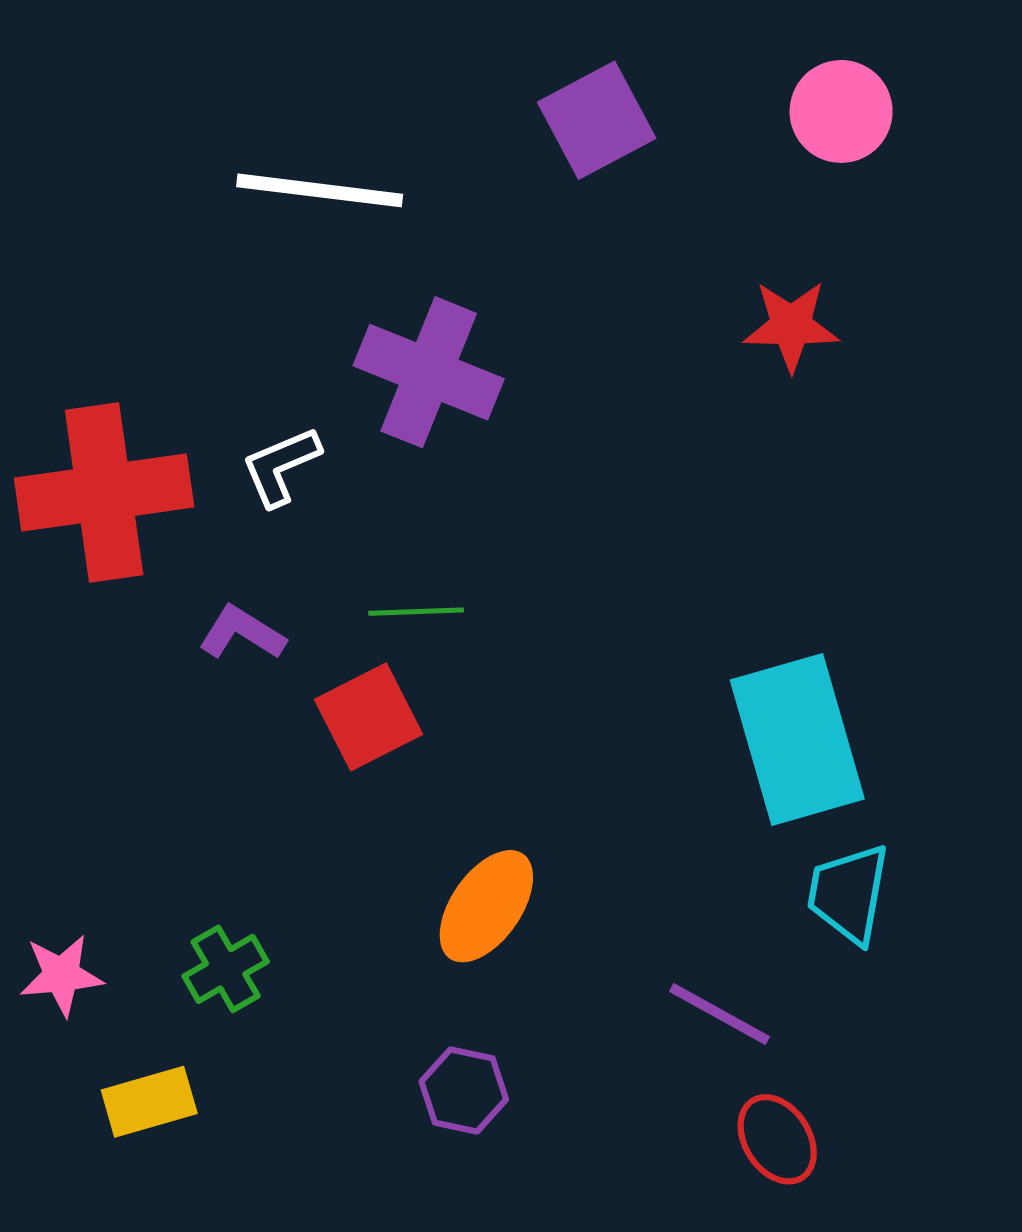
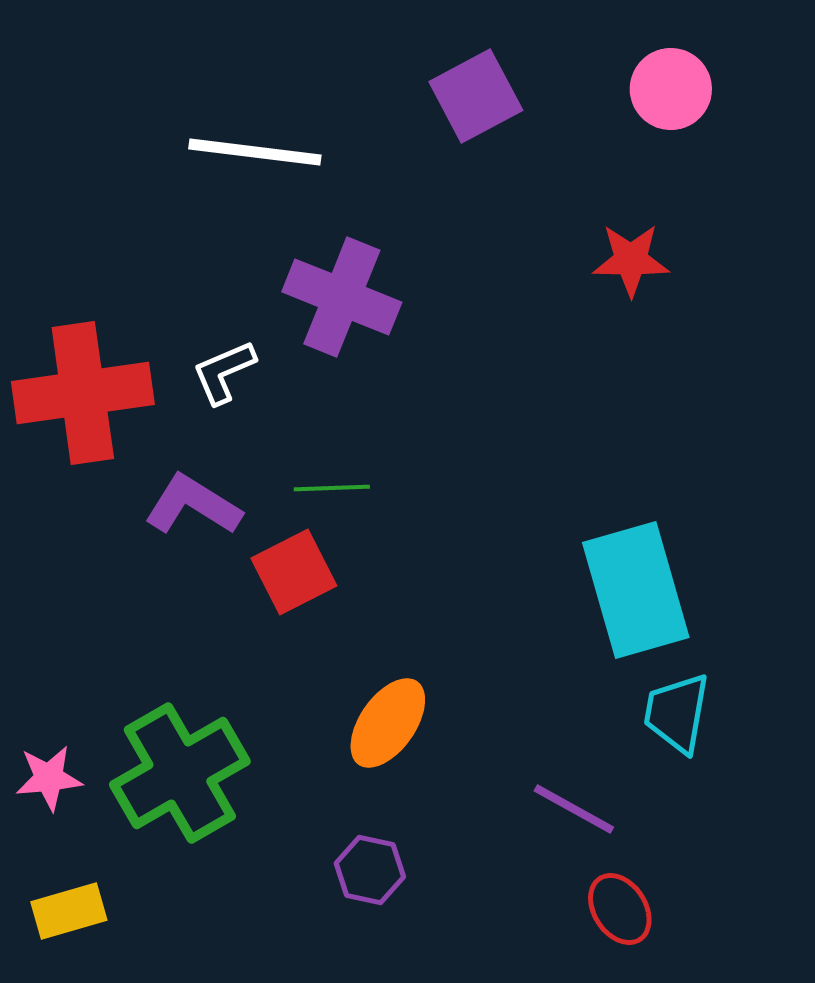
purple L-shape: (242, 633) -> (193, 505), size x1.4
green cross: (226, 969) -> (180, 773), size x2.0
yellow rectangle: (149, 1102) -> (69, 911), moved

